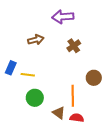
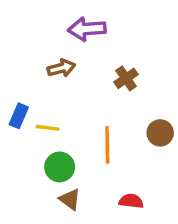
purple arrow: (63, 17) -> (87, 29), moved
orange line: (73, 96) -> (107, 145), moved
brown triangle: (59, 113) -> (70, 199), moved

